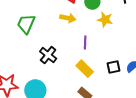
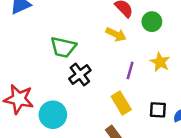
yellow star: (105, 20) -> (160, 62), moved
green trapezoid: (26, 24) -> (63, 47), moved, turned -115

